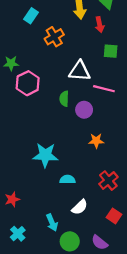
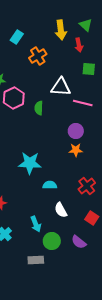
green semicircle: (64, 99) -> (39, 108), moved
purple circle: (84, 110) -> (76, 131), moved
white semicircle: (80, 207) -> (61, 210), turned 105

